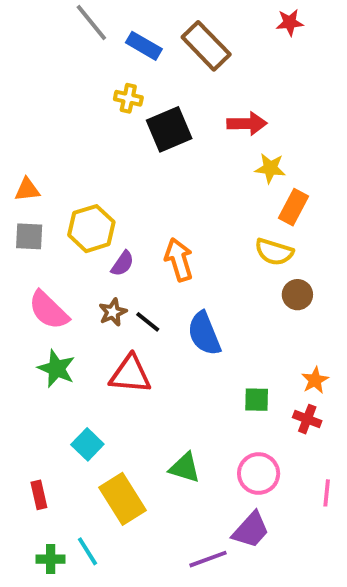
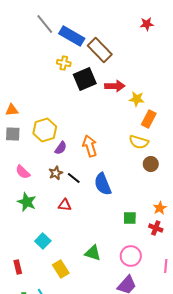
blue rectangle: (144, 46) -> (72, 36), size x1.4
brown rectangle: (206, 46) -> (100, 50), moved
red arrow: (247, 124) -> (115, 86), moved
pink semicircle: (49, 310) -> (23, 172), size x0.7
red triangle: (130, 374) -> (65, 205), size x0.6
yellow rectangle: (122, 499) -> (61, 269), size x0.7

